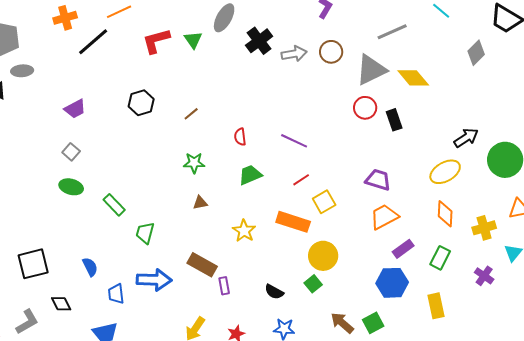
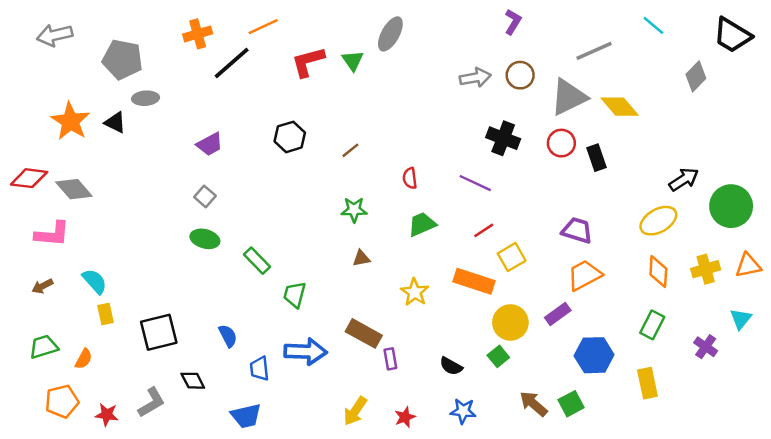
black cross: (259, 41) -> (503, 138), moved, turned -32
yellow cross: (484, 228) -> (706, 269), moved
purple rectangle: (403, 249) -> (558, 314), moved

